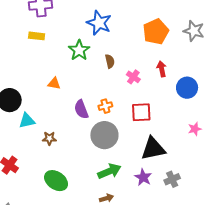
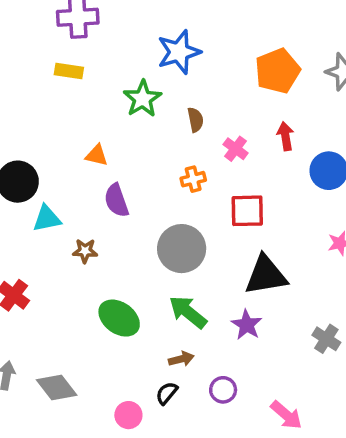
blue star: (99, 23) -> (179, 52), turned 30
orange cross: (105, 106) -> (193, 179), moved
purple semicircle: (81, 109) -> (116, 200), moved
green arrow: (109, 171) -> (188, 312), turned -120
gray cross: (172, 179) -> (326, 339), moved, turned -35
green ellipse: (56, 181) -> (119, 318), moved

